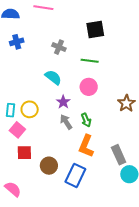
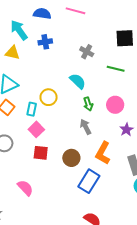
pink circle: (89, 87) -> (115, 105), moved
purple star: (63, 102) -> (126, 130), moved
yellow circle: (30, 109) -> (49, 97), moved
green arrow: (86, 120) -> (88, 104), moved
brown circle: (49, 166) -> (71, 158), moved

